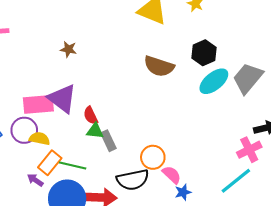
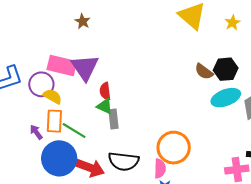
brown star: (68, 49) -> (83, 21), moved
brown semicircle: (159, 66) -> (204, 72), moved, size x0.7
orange circle: (153, 157) -> (174, 148), moved, size x1.4
orange rectangle: (50, 163) -> (54, 121), turned -55
pink semicircle: (172, 175) -> (160, 169), turned 30

